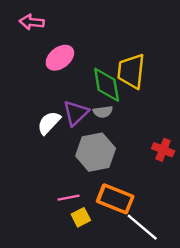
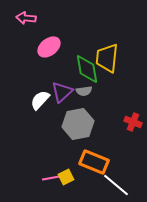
pink line: (69, 198) -> (51, 178), moved

